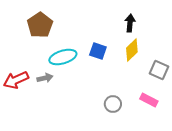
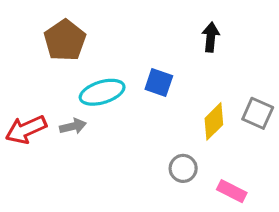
yellow diamond: (132, 50) -> (214, 121), moved
pink rectangle: (149, 100) -> (232, 191), moved

